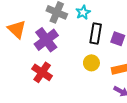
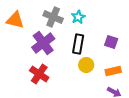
orange triangle: (17, 29) -> (15, 20), moved, turned -30
black rectangle: (96, 33) -> (78, 44), moved

